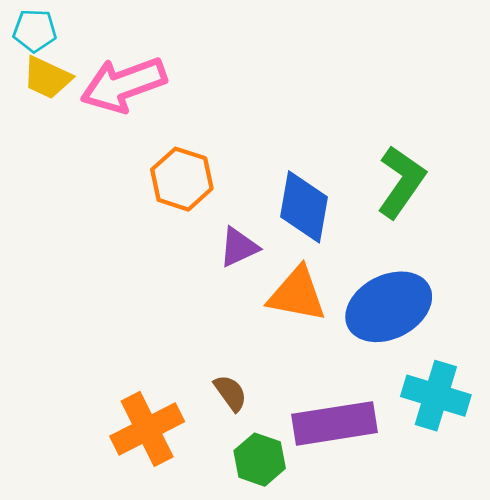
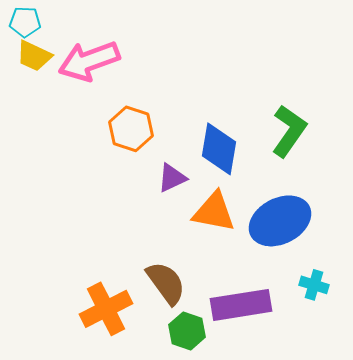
brown semicircle: (230, 393) -> (166, 283), size x1.6
cyan cross: (436, 396) -> (314, 285), size x0.6

